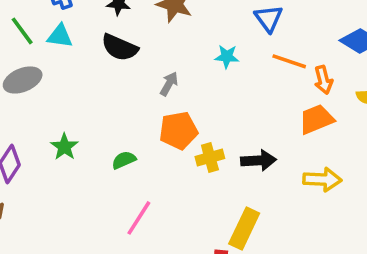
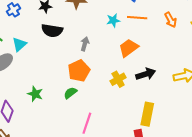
cyan triangle: (60, 36) -> (19, 44), moved, turned -35
orange line: (289, 61) -> (137, 18), moved
orange trapezoid: (316, 119) -> (129, 48), moved
orange pentagon: (178, 131) -> (79, 71), moved

